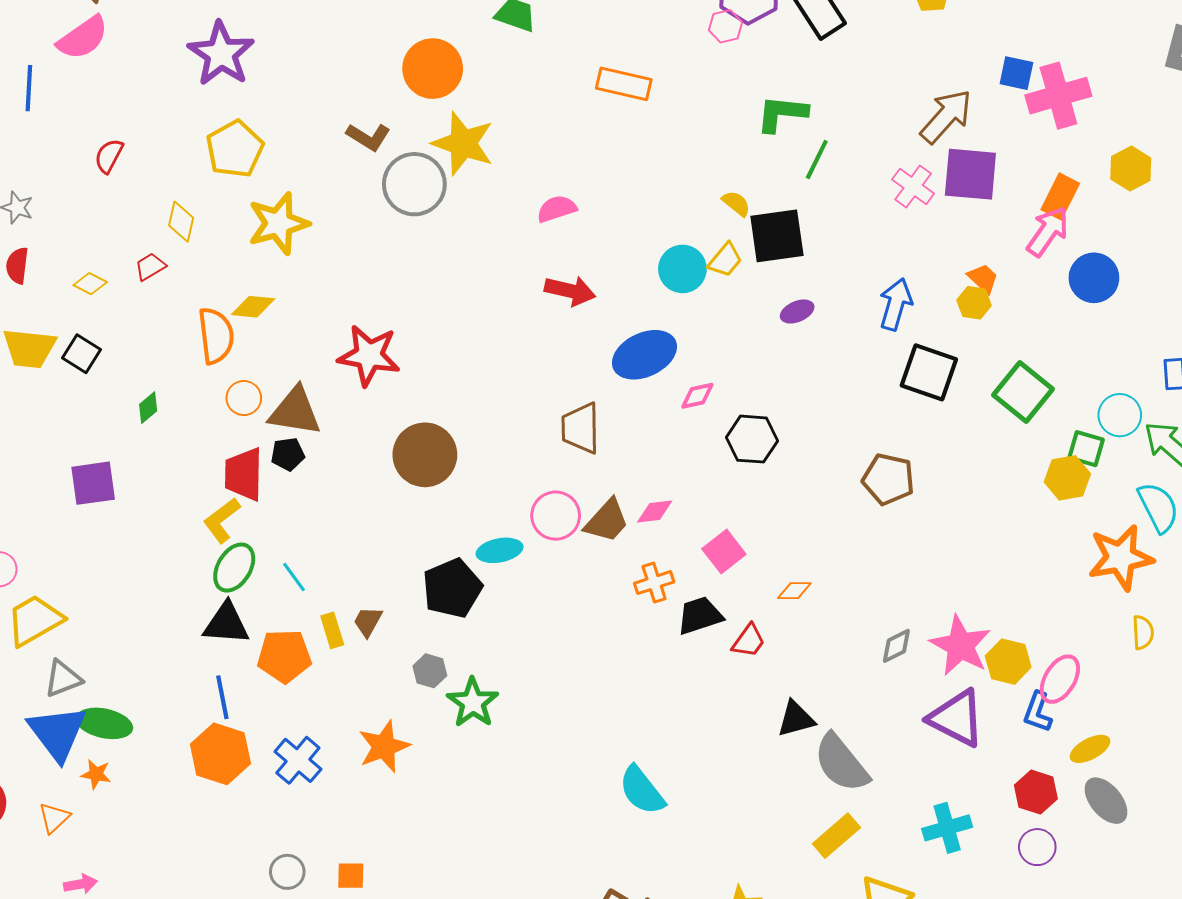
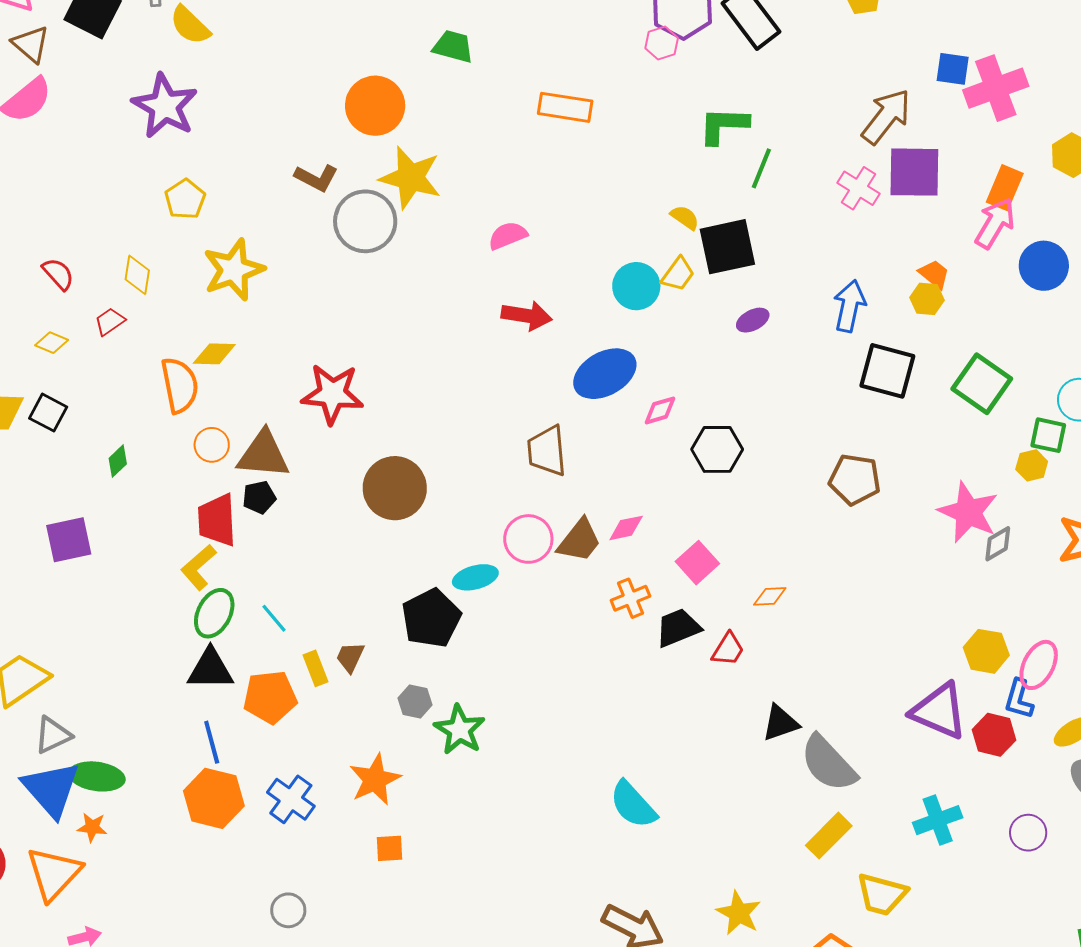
yellow pentagon: (235, 149) -> (185, 199), size x0.7
red semicircle: (109, 156) -> (58, 274), moved, turned 114
yellow hexagon: (1067, 478) -> (1032, 465), size x0.7
gray diamond: (896, 646) -> (998, 544), moved
pink star: (960, 646) -> (968, 512), moved
red hexagon: (1036, 792) -> (994, 735), moved
orange triangle: (54, 818) -> (54, 873), size x1.8
orange square: (351, 876) -> (390, 848), moved

